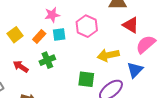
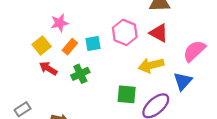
pink star: (52, 15) -> (60, 23), moved
red triangle: (131, 25) -> (159, 33), moved
red arrow: (21, 66) -> (48, 68), moved

